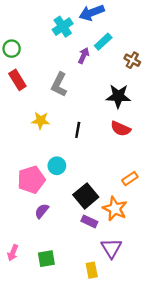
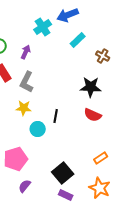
purple arrow: (84, 56) -> (26, 52), moved
gray L-shape: (59, 85) -> (27, 82), moved
cyan circle: (57, 166) -> (38, 129), moved
orange star: (115, 209) -> (100, 188), moved

